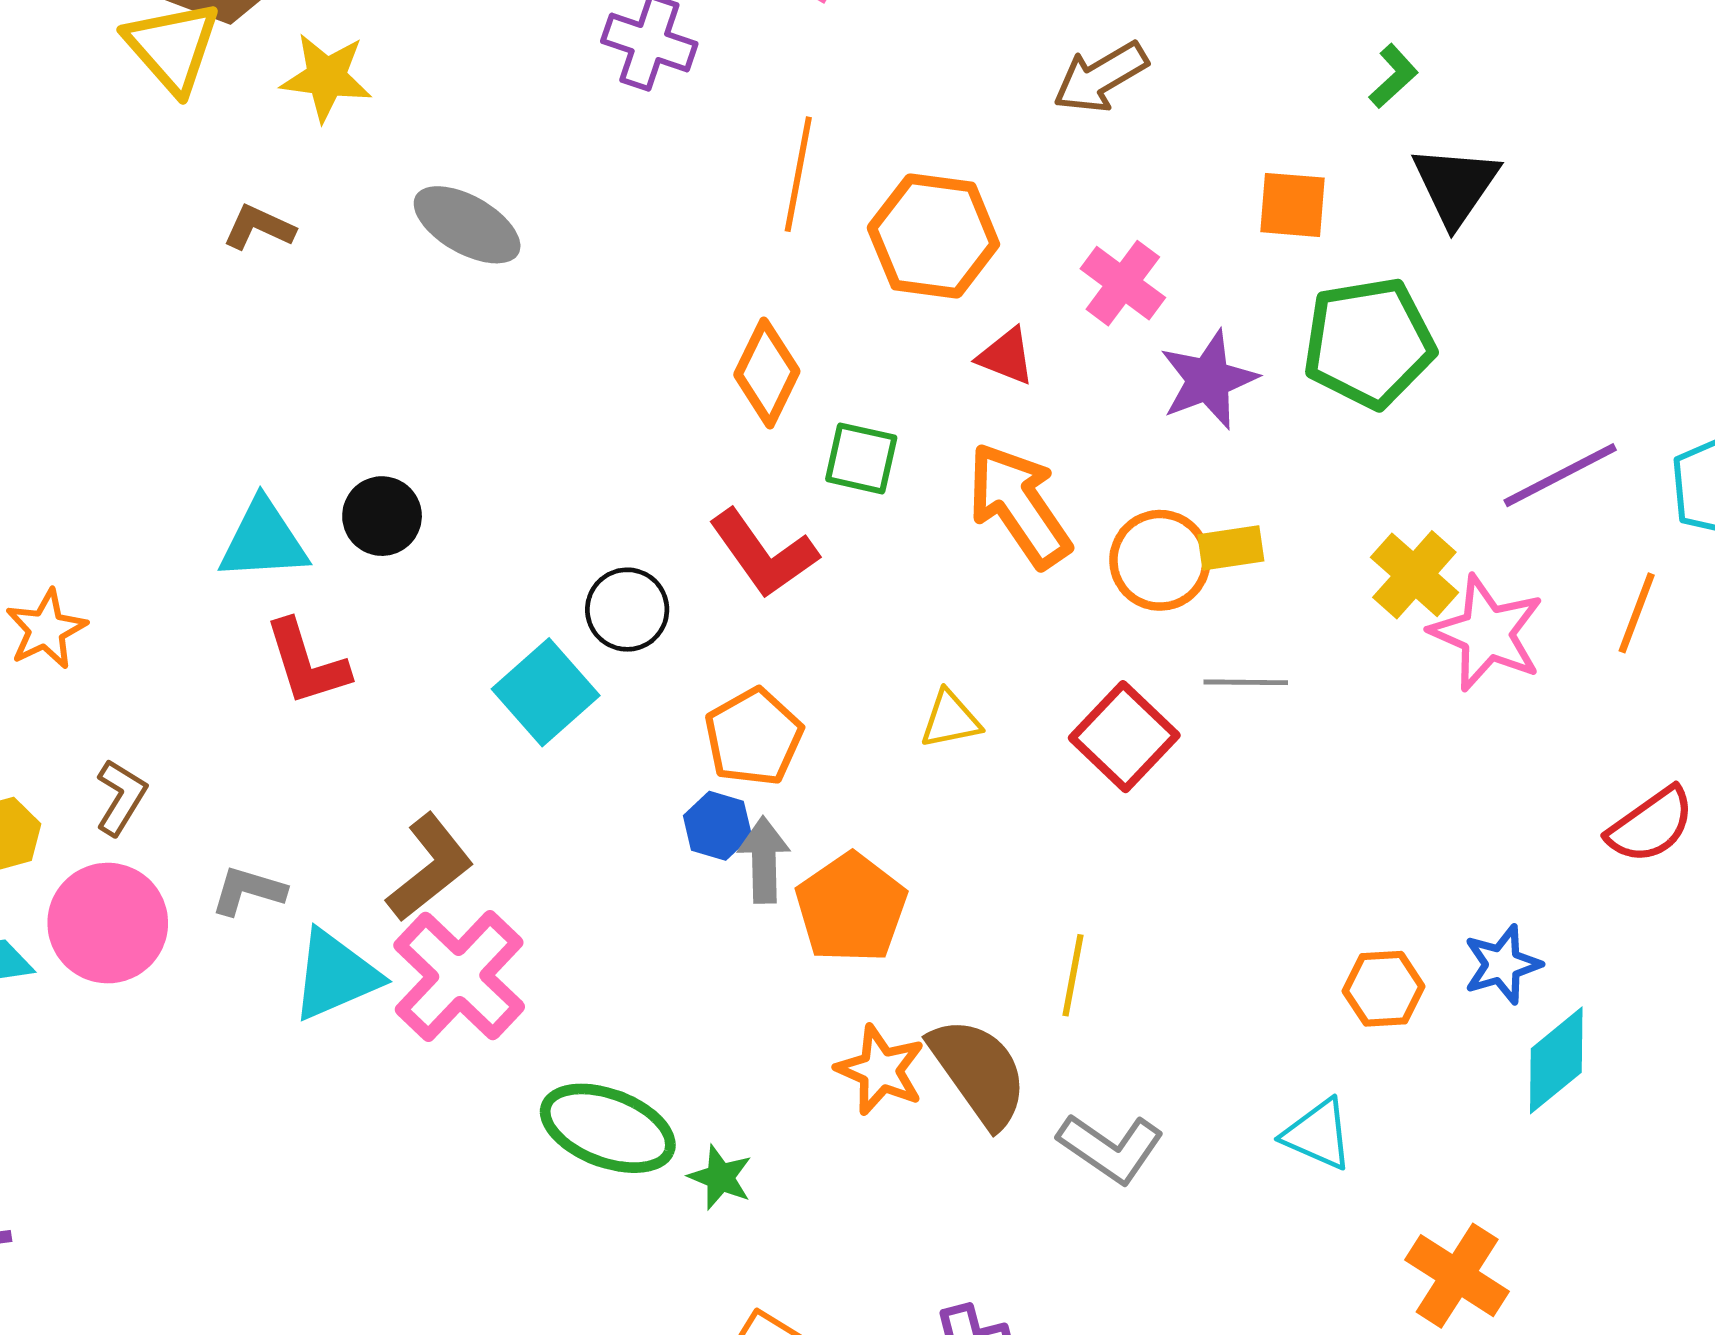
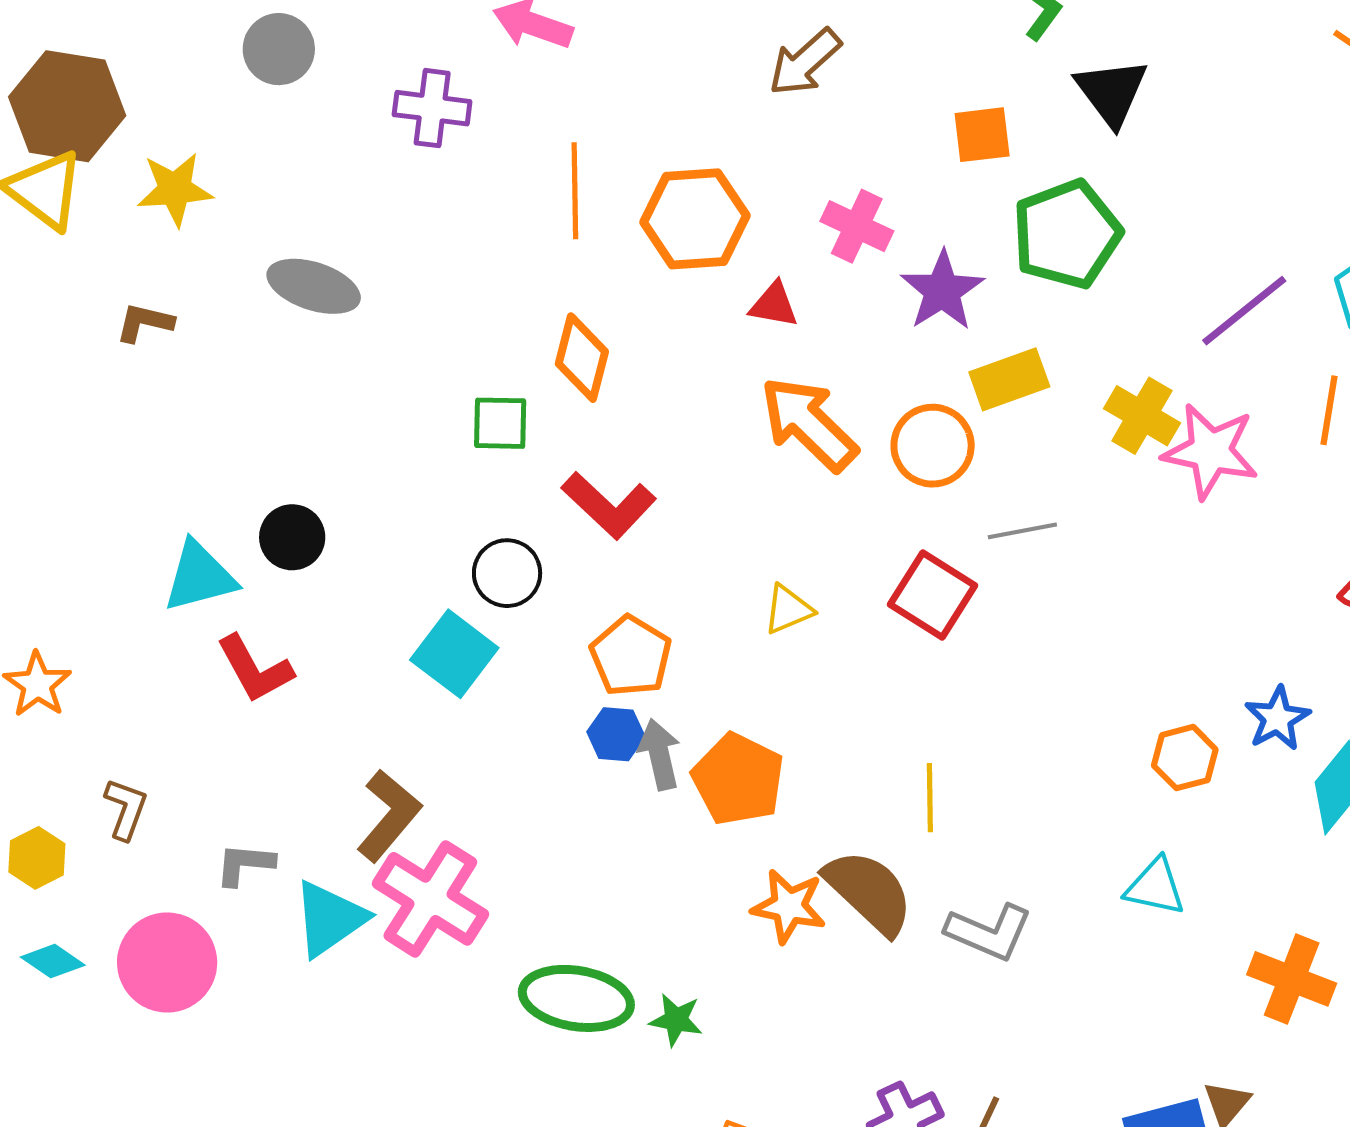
green square: (861, 458) -> (500, 423), moved
yellow rectangle: (1231, 548) -> (1009, 379), moved, size x1.4
pink circle: (108, 923) -> (167, 962), moved

